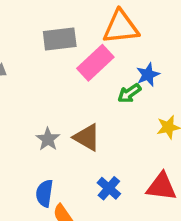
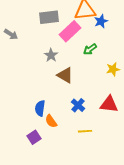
blue star: (148, 75) -> (101, 21), moved
gray star: (48, 139) -> (51, 55), moved

